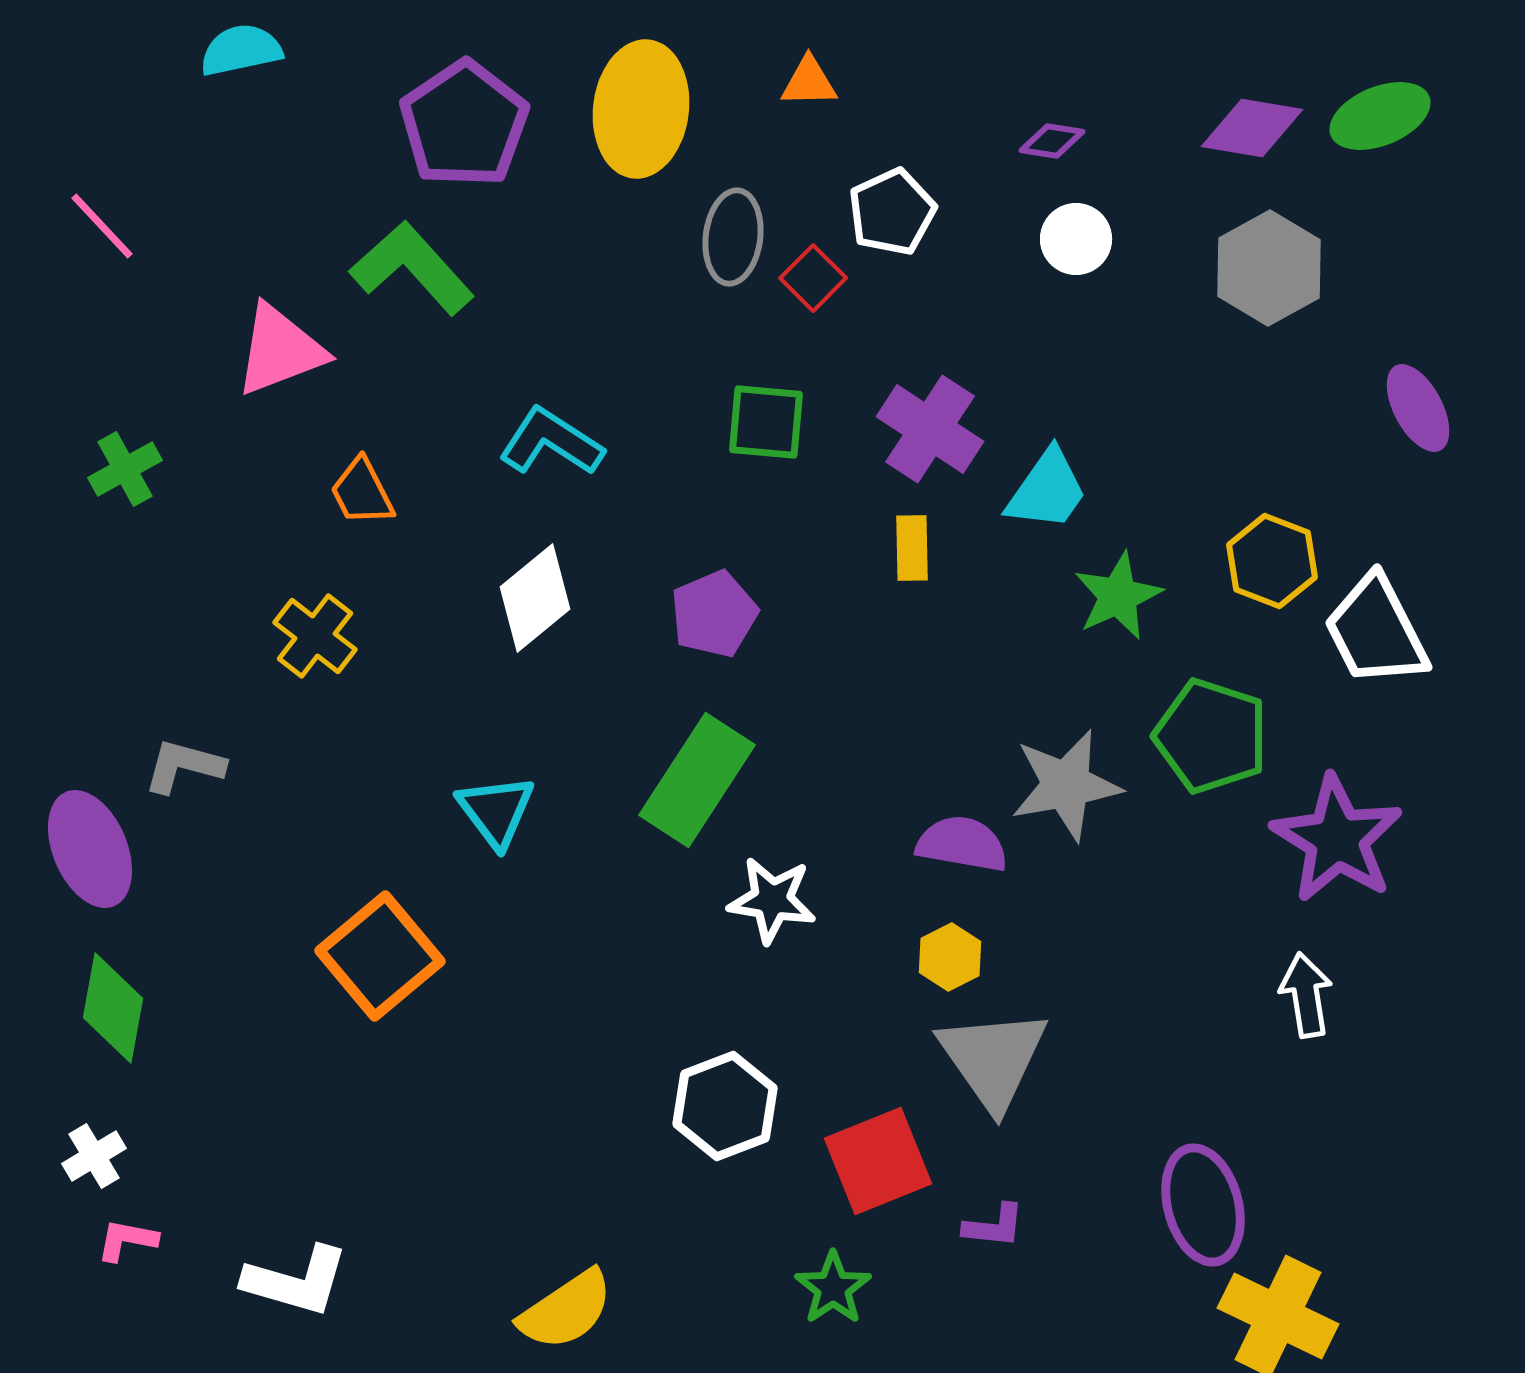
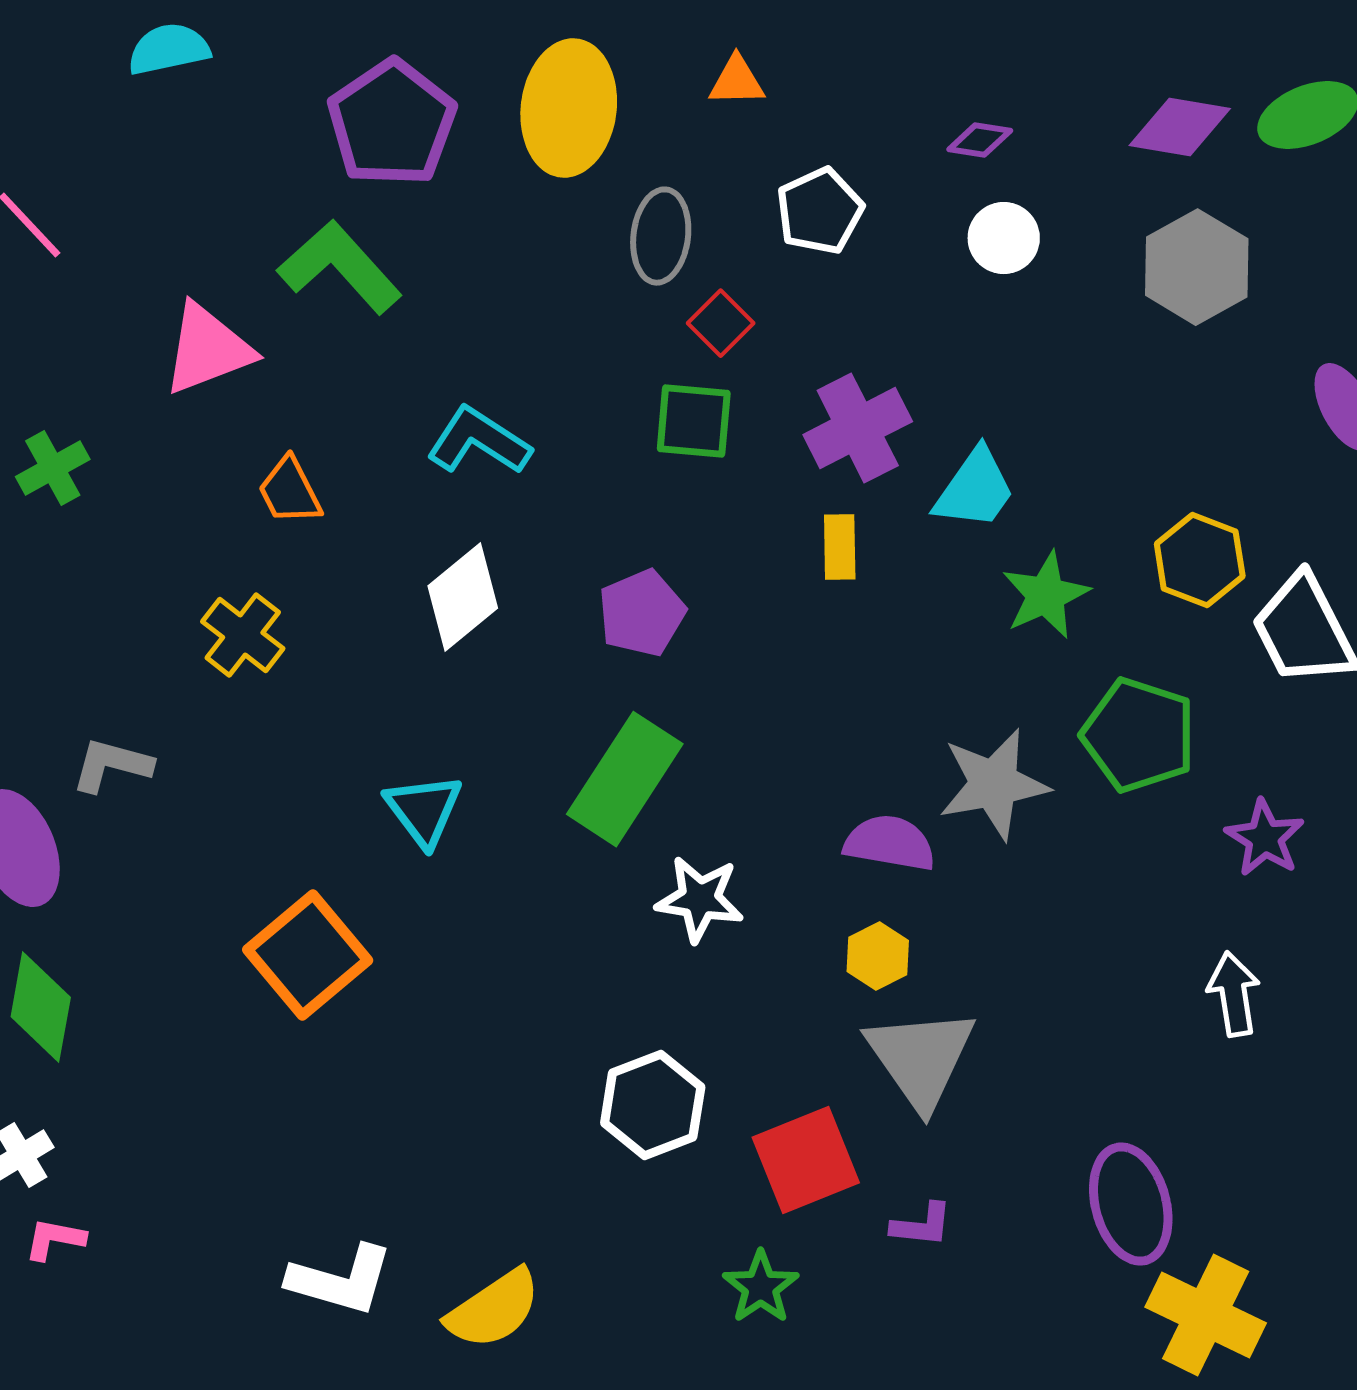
red square: (813, 278) -> (721, 323), moved
purple cross: (930, 429) -> (858, 428), turned 30
purple star: (1337, 839) -> (1265, 838), size x0.6
white L-shape: (296, 1281) -> (341, 1280), moved

